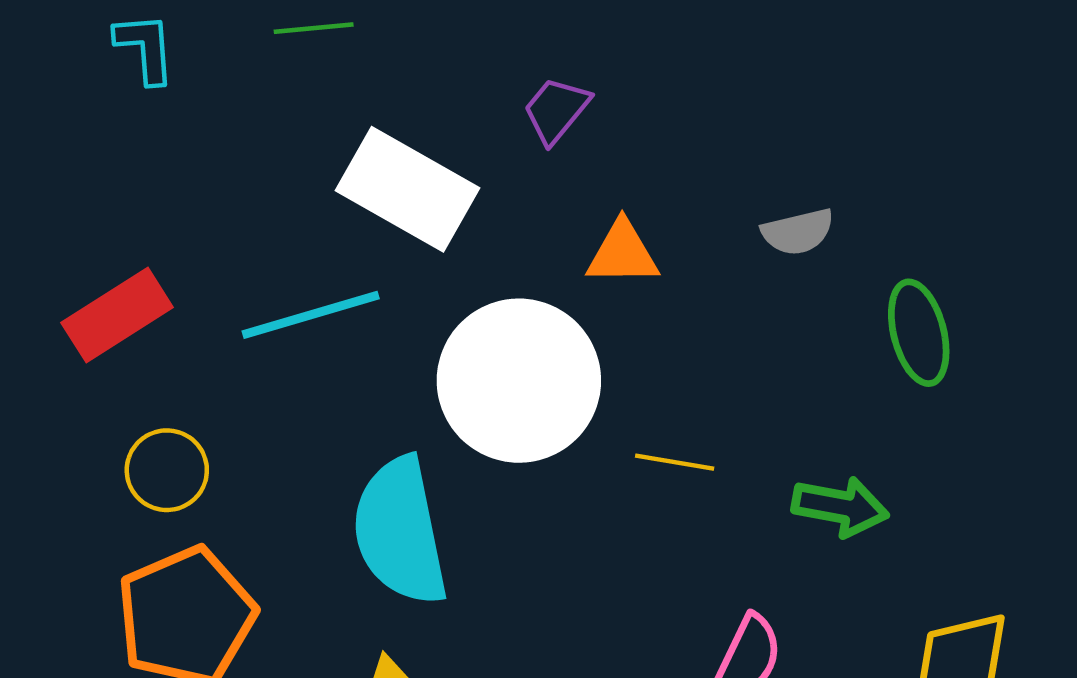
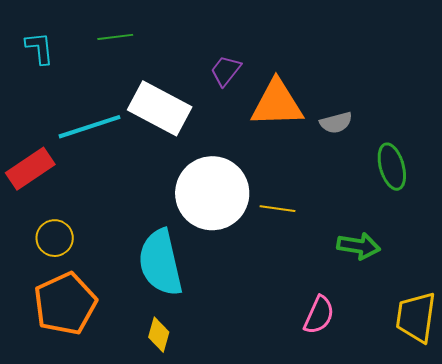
orange triangle: (623, 253) -> (277, 104), moved, size x1.6
cyan line: (311, 315) -> (90, 127), moved
yellow line: (675, 462) -> (277, 209), moved

